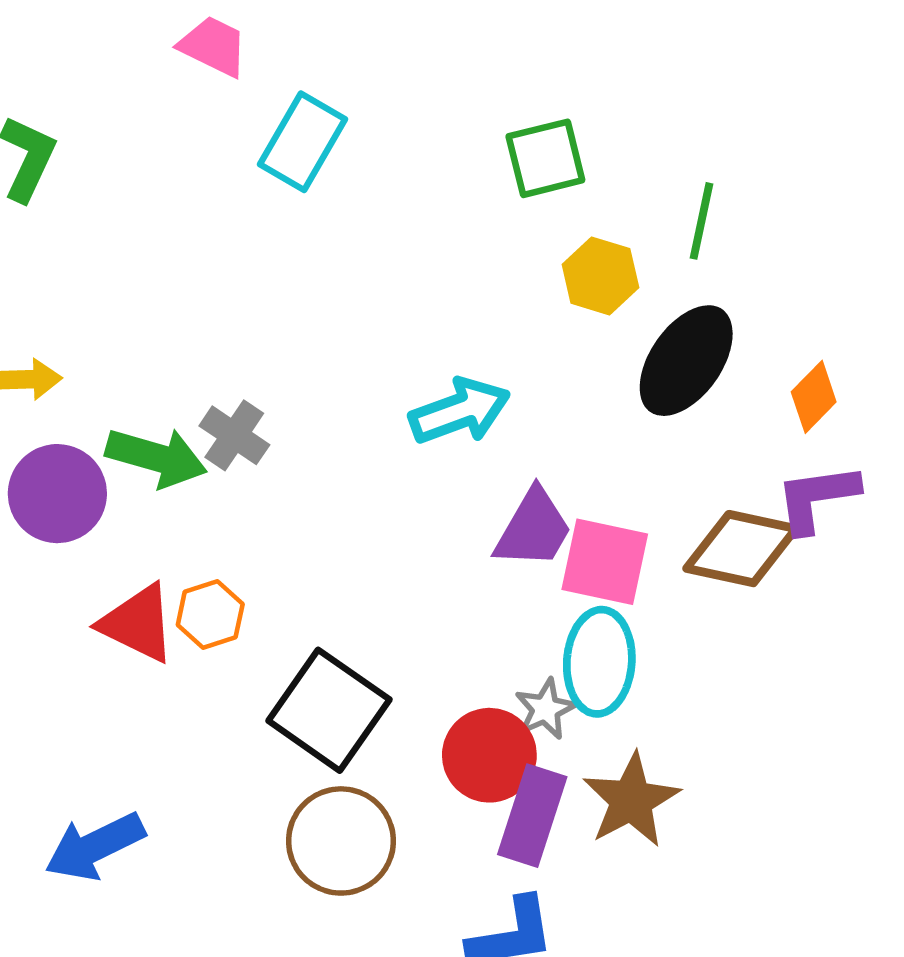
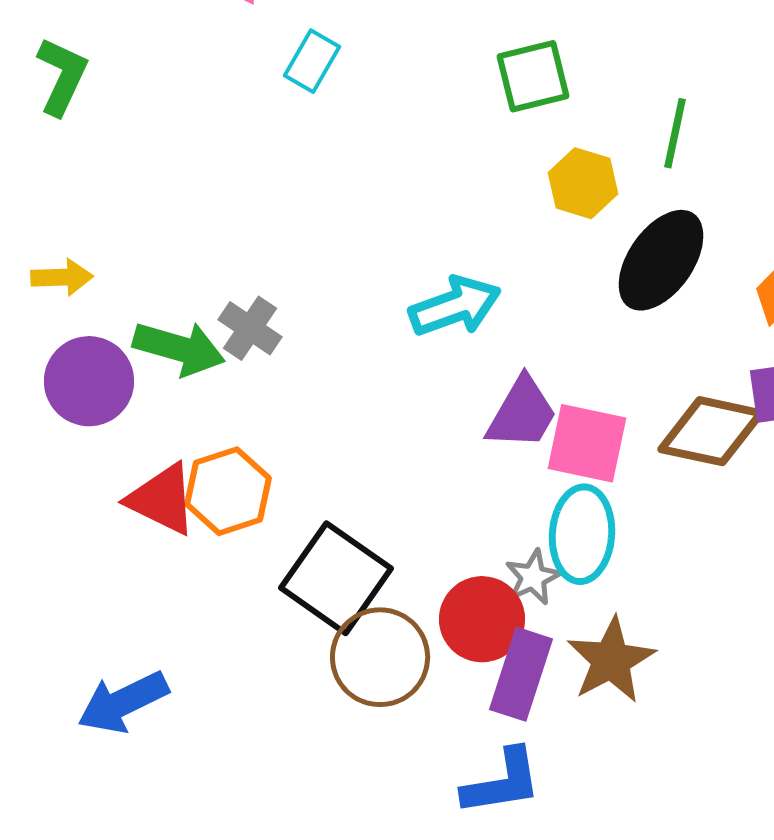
cyan rectangle: (303, 142) -> (312, 61), size x0.7
orange hexagon: (210, 615) -> (228, 491), size x1.4
brown circle: (341, 841) -> (380, 657), moved

